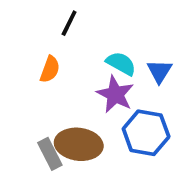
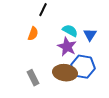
brown ellipse: (79, 144) -> (65, 73), moved

